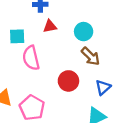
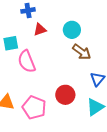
red circle: (68, 81) -> (65, 95), moved

